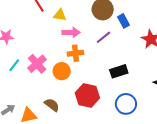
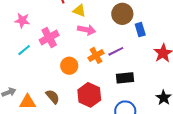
purple line: (103, 37) -> (116, 51), moved
orange cross: (75, 53) -> (96, 55), moved, turned -35
pink cross: (37, 64) -> (49, 38), moved

